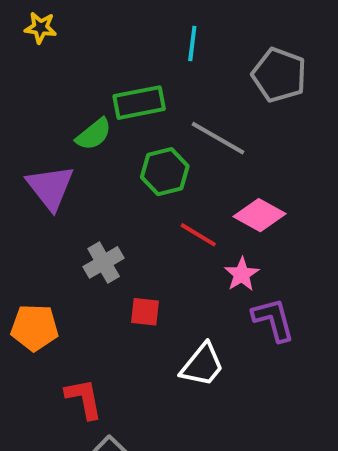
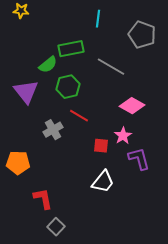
green hexagon: (165, 172) -> (68, 87), moved
red line: (198, 235) -> (79, 116), moved
red square: (145, 312) -> (101, 146), moved

